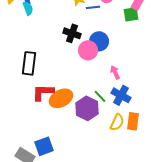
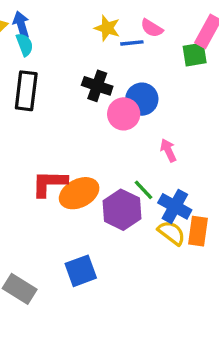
black rectangle: (29, 63) -> (26, 91), moved
blue cross: (121, 95) -> (175, 206), moved
yellow semicircle: (117, 122) -> (172, 233), turned -78
blue square: (44, 146) -> (81, 271), moved

